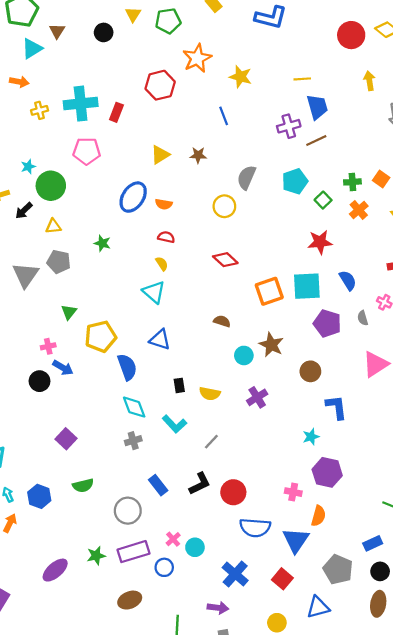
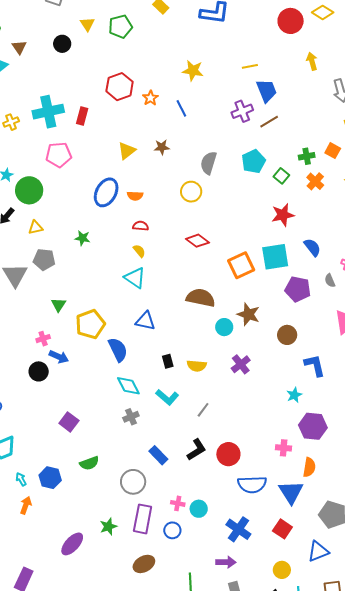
orange star: (197, 58) -> (150, 98), moved, size x0.6
brown semicircle: (222, 321) -> (201, 298), size x1.8
pink cross: (173, 539) -> (178, 503), turned -32
purple rectangle: (134, 552) -> (143, 519), turned -56

